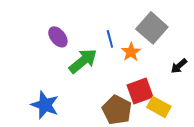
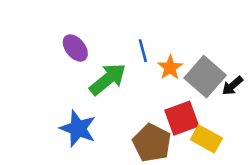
gray square: (152, 28) -> (205, 77), moved
blue star: (45, 105) -> (78, 129), moved

